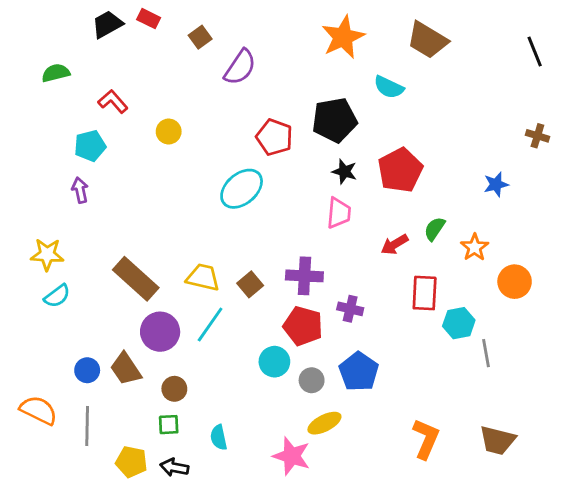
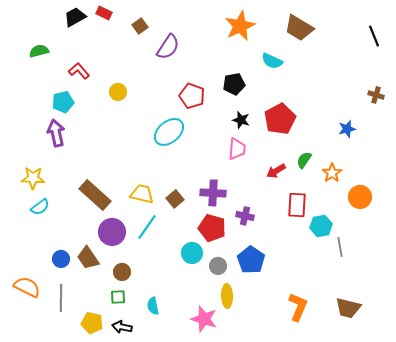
black pentagon: (334, 120) -> (234, 84), size x0.7
purple arrow: (80, 190) -> (56, 133), size x1.5
yellow ellipse: (324, 423) -> (227, 296), turned -65

